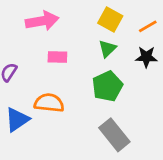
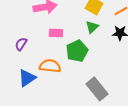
green pentagon: (107, 86) -> (77, 51), moved

